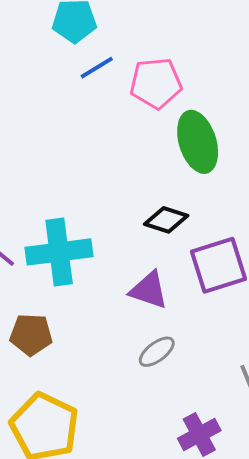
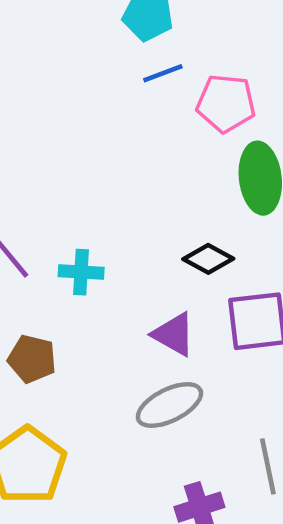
cyan cross: (59, 252) -> (81, 272), size x0.6
gray ellipse: (157, 352) -> (169, 405), size x1.5

